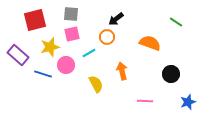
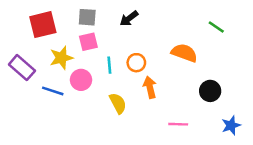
black arrow: (116, 19) -> (129, 18), moved
orange circle: (107, 37) -> (136, 63), moved
cyan line: (89, 53) -> (109, 65), turned -64

